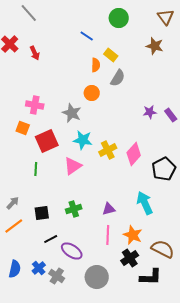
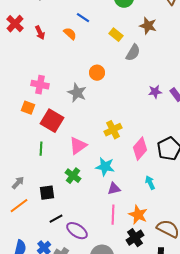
blue line: (87, 36) -> (83, 18), moved
brown star: (155, 46) -> (148, 26), moved
orange semicircle: (96, 65) -> (70, 34), moved, turned -48
gray semicircle: (118, 78) -> (133, 53), moved
cyan star: (83, 140) -> (105, 167), moved
red square: (47, 141) -> (52, 121), turned -35
pink diamond: (134, 154) -> (140, 149), moved
cyan arrow: (145, 203) -> (150, 183), size x0.6
green cross: (74, 209) -> (73, 176), moved, turned -35

